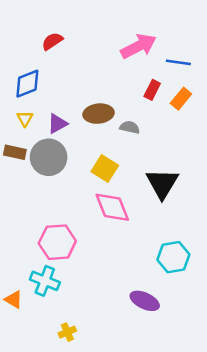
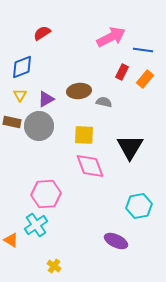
yellow square: (105, 169) -> (84, 135), turned -30
cyan cross: (45, 281) -> (36, 225), turned 35
yellow cross: (67, 332) -> (54, 266), turned -32

